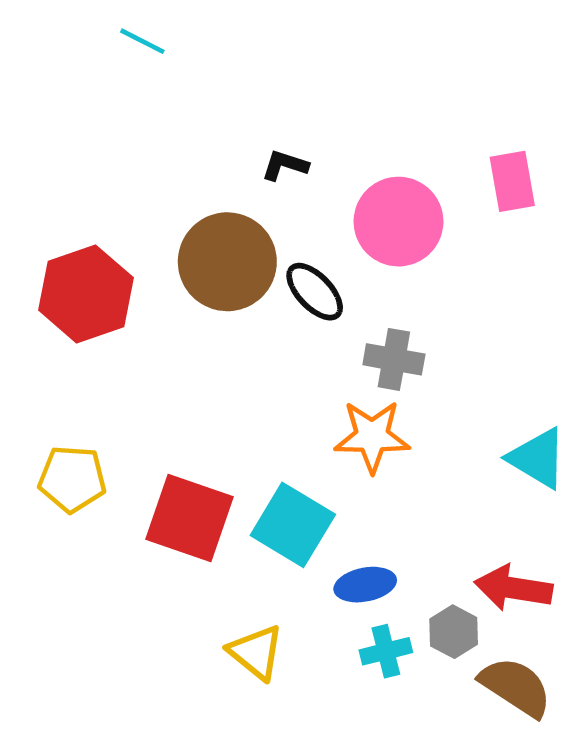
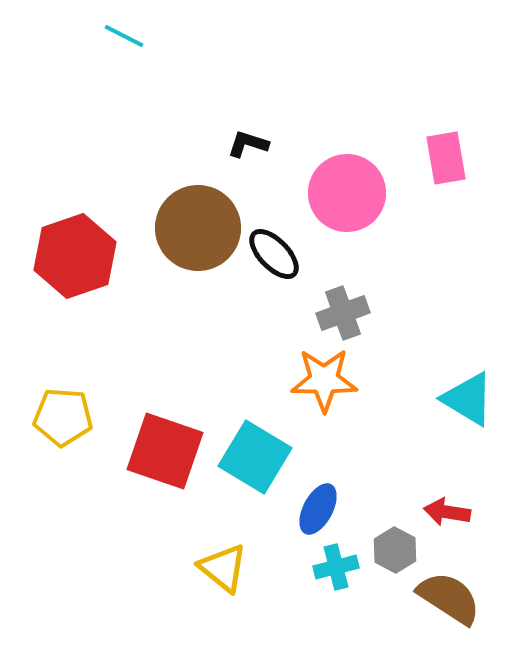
gray cross: (394, 359) -> (343, 313), turned -30
blue ellipse: (365, 585) -> (318, 509), turned -51
red arrow: (513, 588) -> (447, 512), size x0.7

